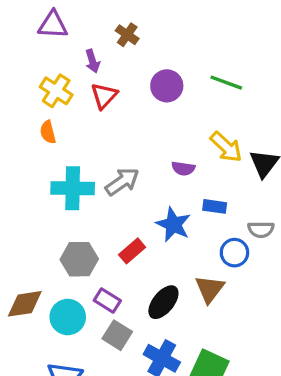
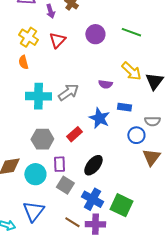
purple arrow: (92, 61) -> (50, 11), moved
brown triangle: (210, 289) -> (151, 157), moved
purple rectangle: (107, 301) -> (59, 164), turned 56

